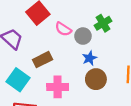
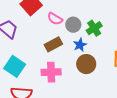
green cross: (103, 23) -> (94, 28), moved
brown rectangle: (43, 60) -> (53, 44), moved

